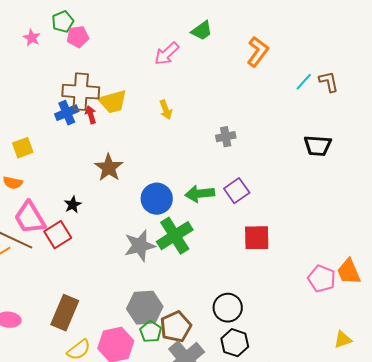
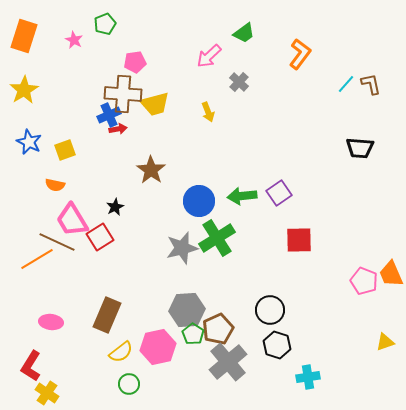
pink pentagon: (78, 37) -> (135, 62), moved
red arrow: (91, 115) -> (118, 129), moved, turned 96
gray cross: (226, 137) -> (239, 82), moved, turned -36

